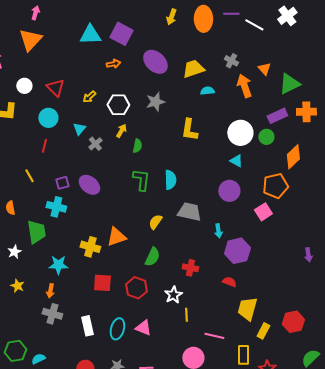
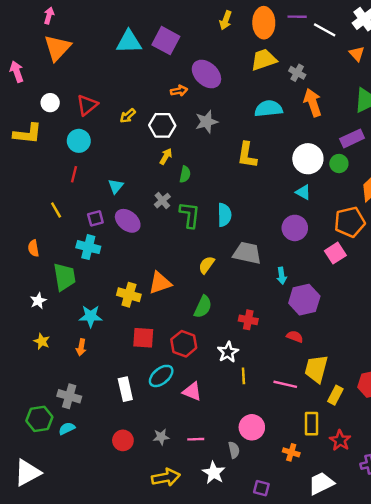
pink arrow: (35, 13) -> (49, 16), moved
orange arrow: (113, 64) -> (179, 91), moved
yellow trapezoid: (193, 69) -> (264, 60), moved
orange triangle: (264, 69) -> (357, 54), moved
red triangle: (55, 88) -> (87, 105), turned 36
cyan semicircle: (207, 91) -> (269, 109), size x1.6
cyan triangle: (79, 129) -> (116, 186), moved
gray cross: (95, 144) -> (162, 201), moved
gray cross: (52, 314) -> (69, 396), moved
cyan ellipse: (117, 329) -> (161, 376), moved, turned 35
pink line: (214, 336) -> (285, 384), moved

